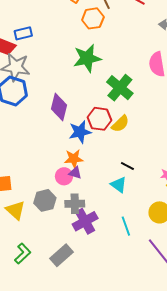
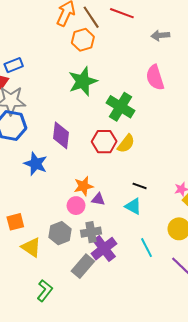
blue star: (80, 132) -> (36, 164), moved, turned -30
purple triangle: (75, 173) -> (98, 199), moved
gray rectangle: (62, 255) -> (83, 266), moved

